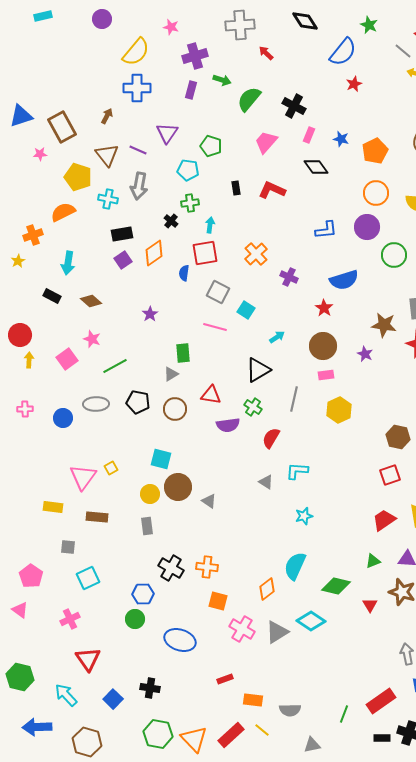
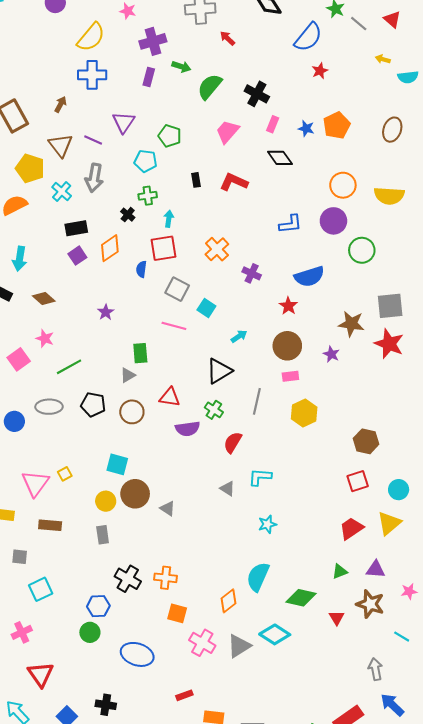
gray line: (403, 51) -> (359, 24), moved
orange pentagon: (375, 151) -> (337, 125), moved
cyan cross: (108, 199) -> (62, 191), turned 30

